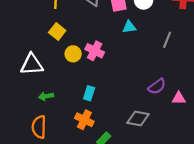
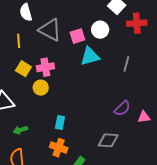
cyan triangle: (129, 27) -> (90, 56), size x1.5
pink cross: (95, 51) -> (45, 67), moved, turned -30

